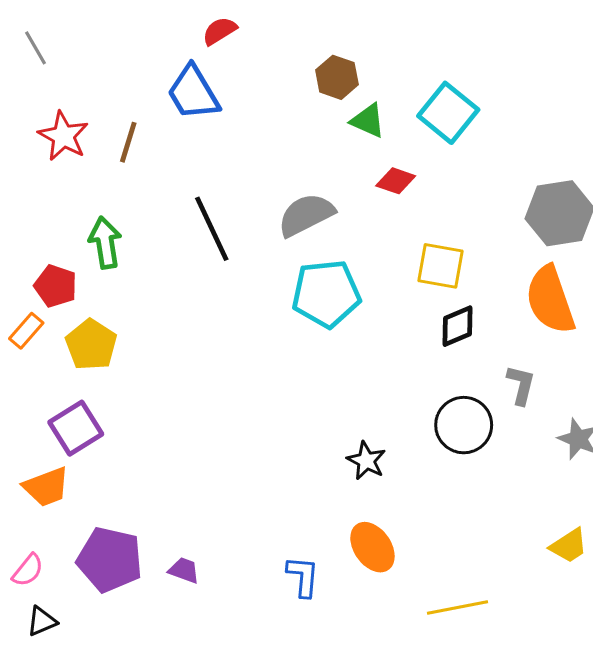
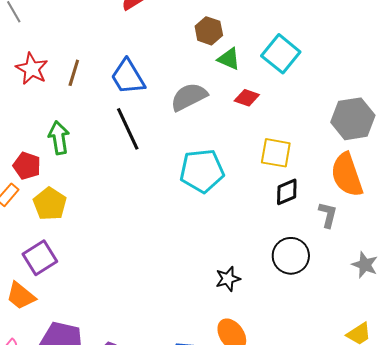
blue trapezoid: (193, 93) -> (128, 77), moved
gray semicircle: (306, 215) -> (189, 97), moved
gray L-shape: (521, 385) -> (328, 215), moved
black star: (366, 461) -> (228, 279), turned 30
orange trapezoid: (46, 487) -> (21, 296), turned 60

